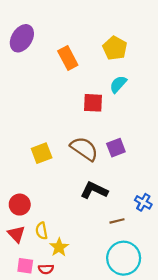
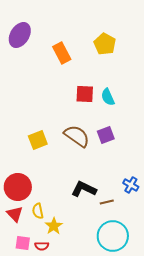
cyan semicircle: (118, 84) -> (108, 97), moved, turned -66
black L-shape: (94, 190) -> (84, 189), moved
red circle: (20, 205) -> (18, 187), size x1.4

